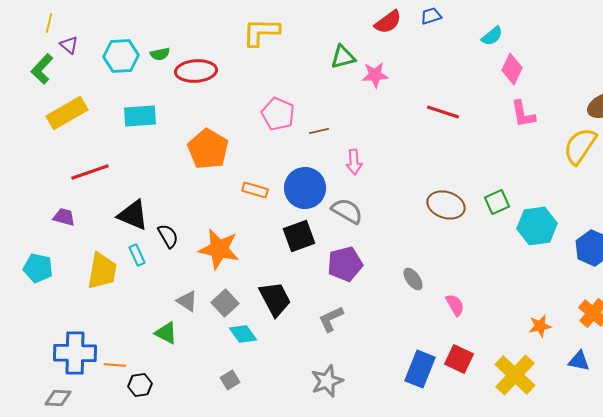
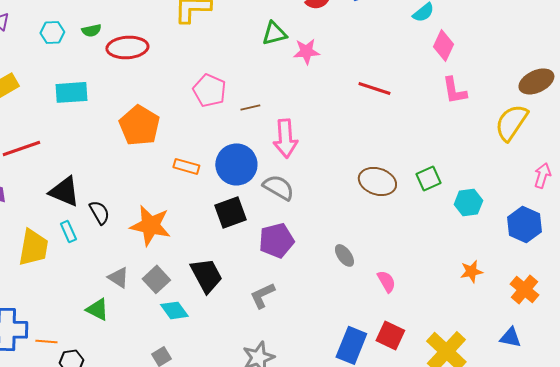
cyan hexagon: (121, 56) -> (52, 32), size x0.7
pink arrow: (354, 162) -> (285, 138), size x1.5
cyan hexagon: (537, 226) -> (468, 202), size x0.7
orange star: (540, 326) -> (471, 271), moved

